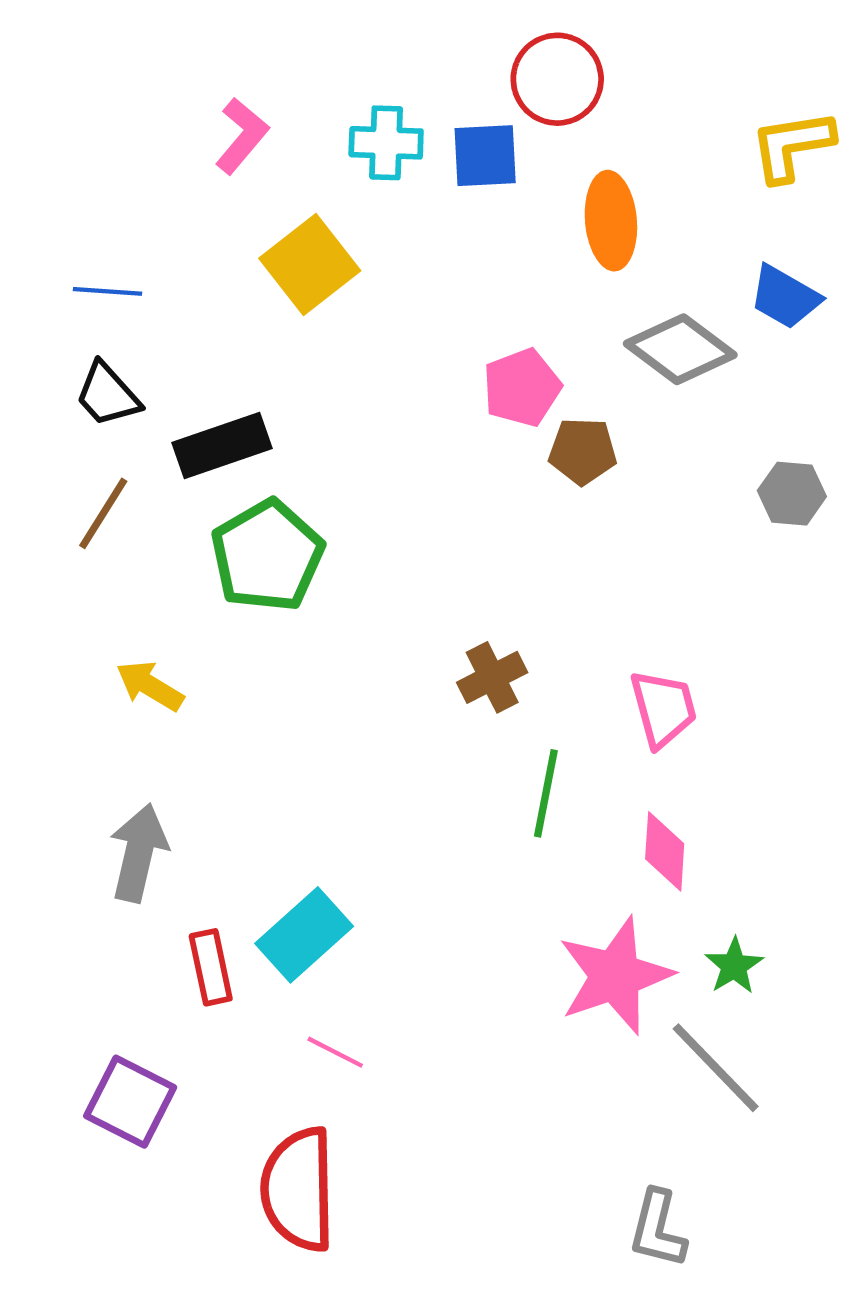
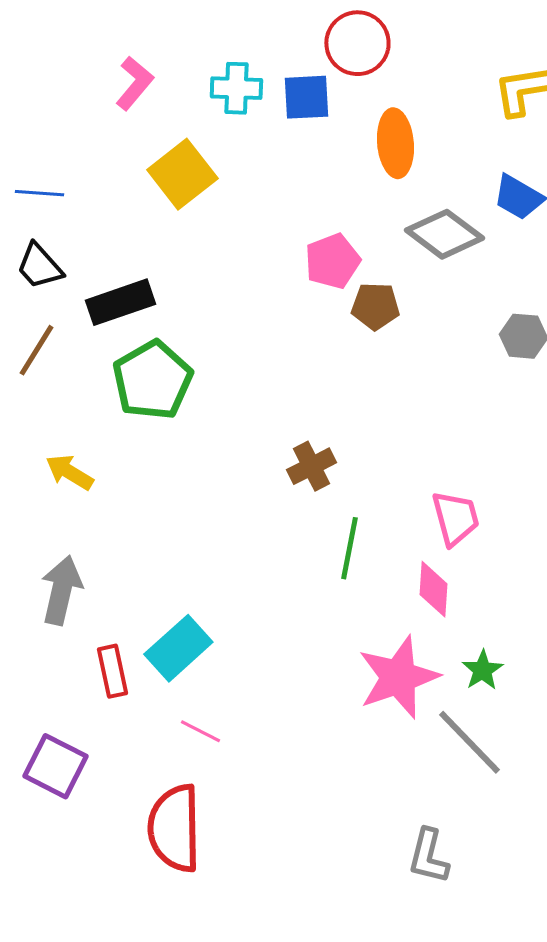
pink trapezoid: (663, 709) -> (455, 518), moved

